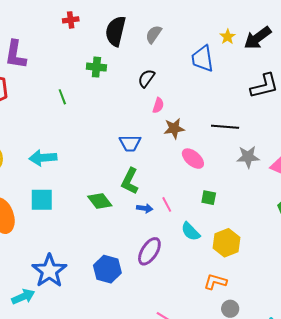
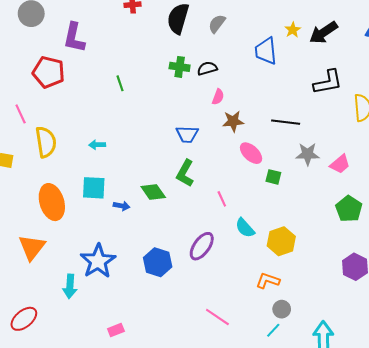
green cross: (96, 67) -> (180, 67), moved
black semicircle: (146, 78) -> (207, 68), turned 36
cyan arrow: (43, 158) -> (97, 145), size x0.6
green square: (209, 198) -> (273, 177), moved
blue arrow: (145, 208) -> (122, 206), moved
cyan arrow: (23, 297) -> (70, 286), turned 115

